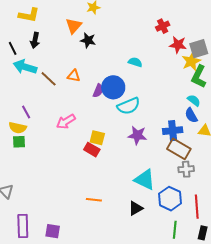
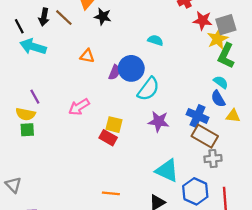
brown line: (49, 79) -> (64, 18), moved
cyan semicircle: (129, 106) -> (148, 89), turned -30
blue cross: (173, 131) -> (198, 116), turned 30

